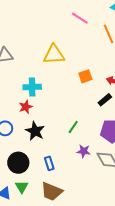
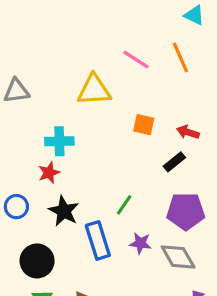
pink line: (80, 18) -> (136, 59), moved
orange square: (85, 76) -> (144, 125), turned 32
blue rectangle: (49, 163) -> (98, 240), moved, size x1.6

